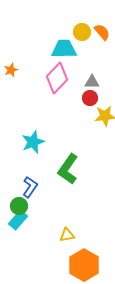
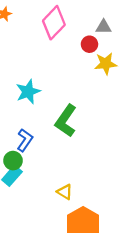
gray triangle: (92, 82) -> (103, 27), moved
yellow triangle: (67, 235) -> (65, 192), turned 42

